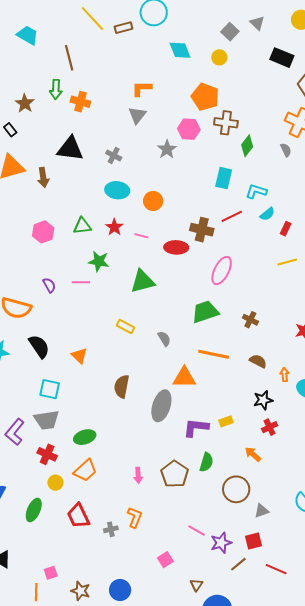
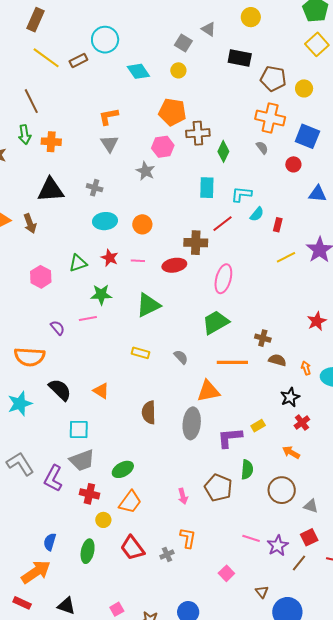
brown cross: (250, 320) -> (263, 338), moved
gray triangle: (262, 511) -> (311, 506), turned 49

